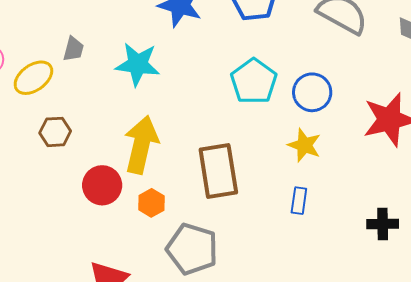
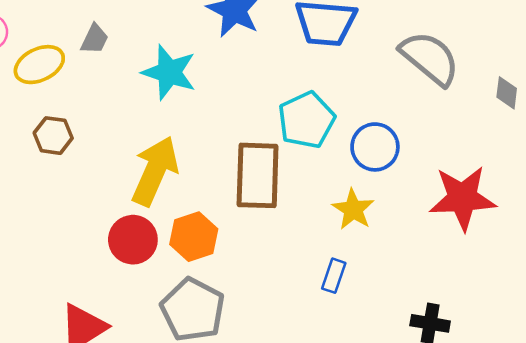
brown rectangle: (218, 171) -> (258, 175), moved
red circle: (102, 185) -> (133, 240), moved
orange hexagon: (151, 203) -> (194, 237), moved, size x1.4

